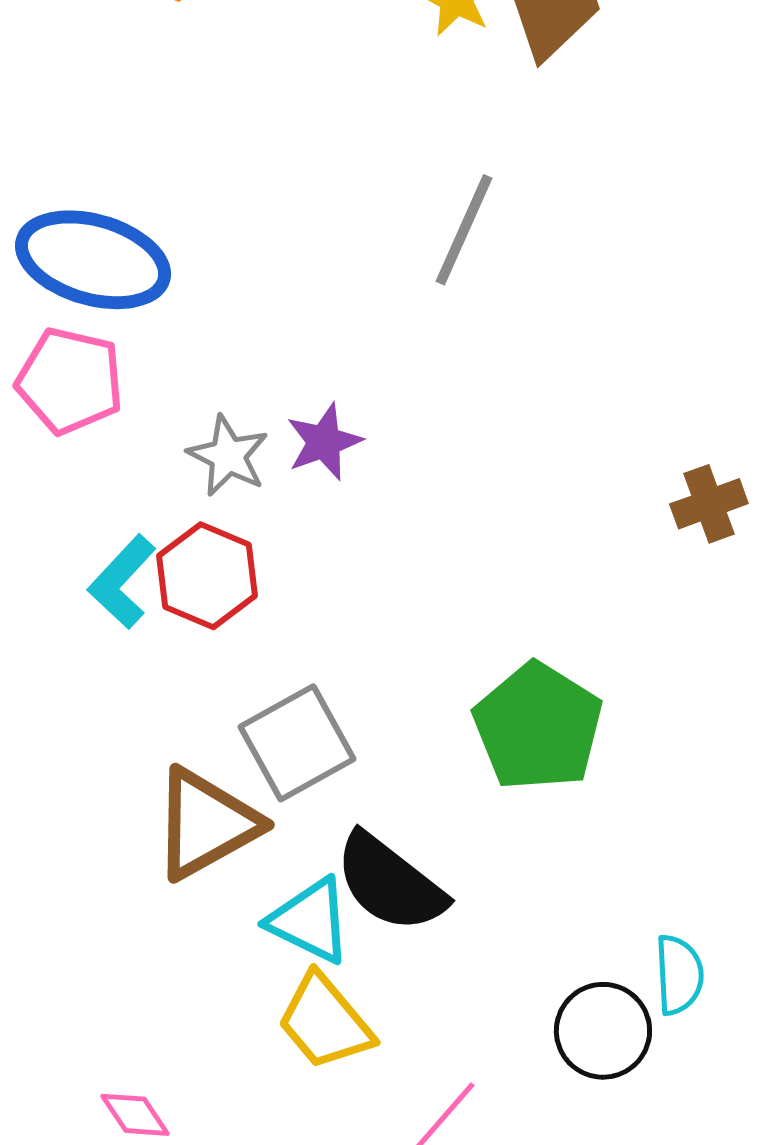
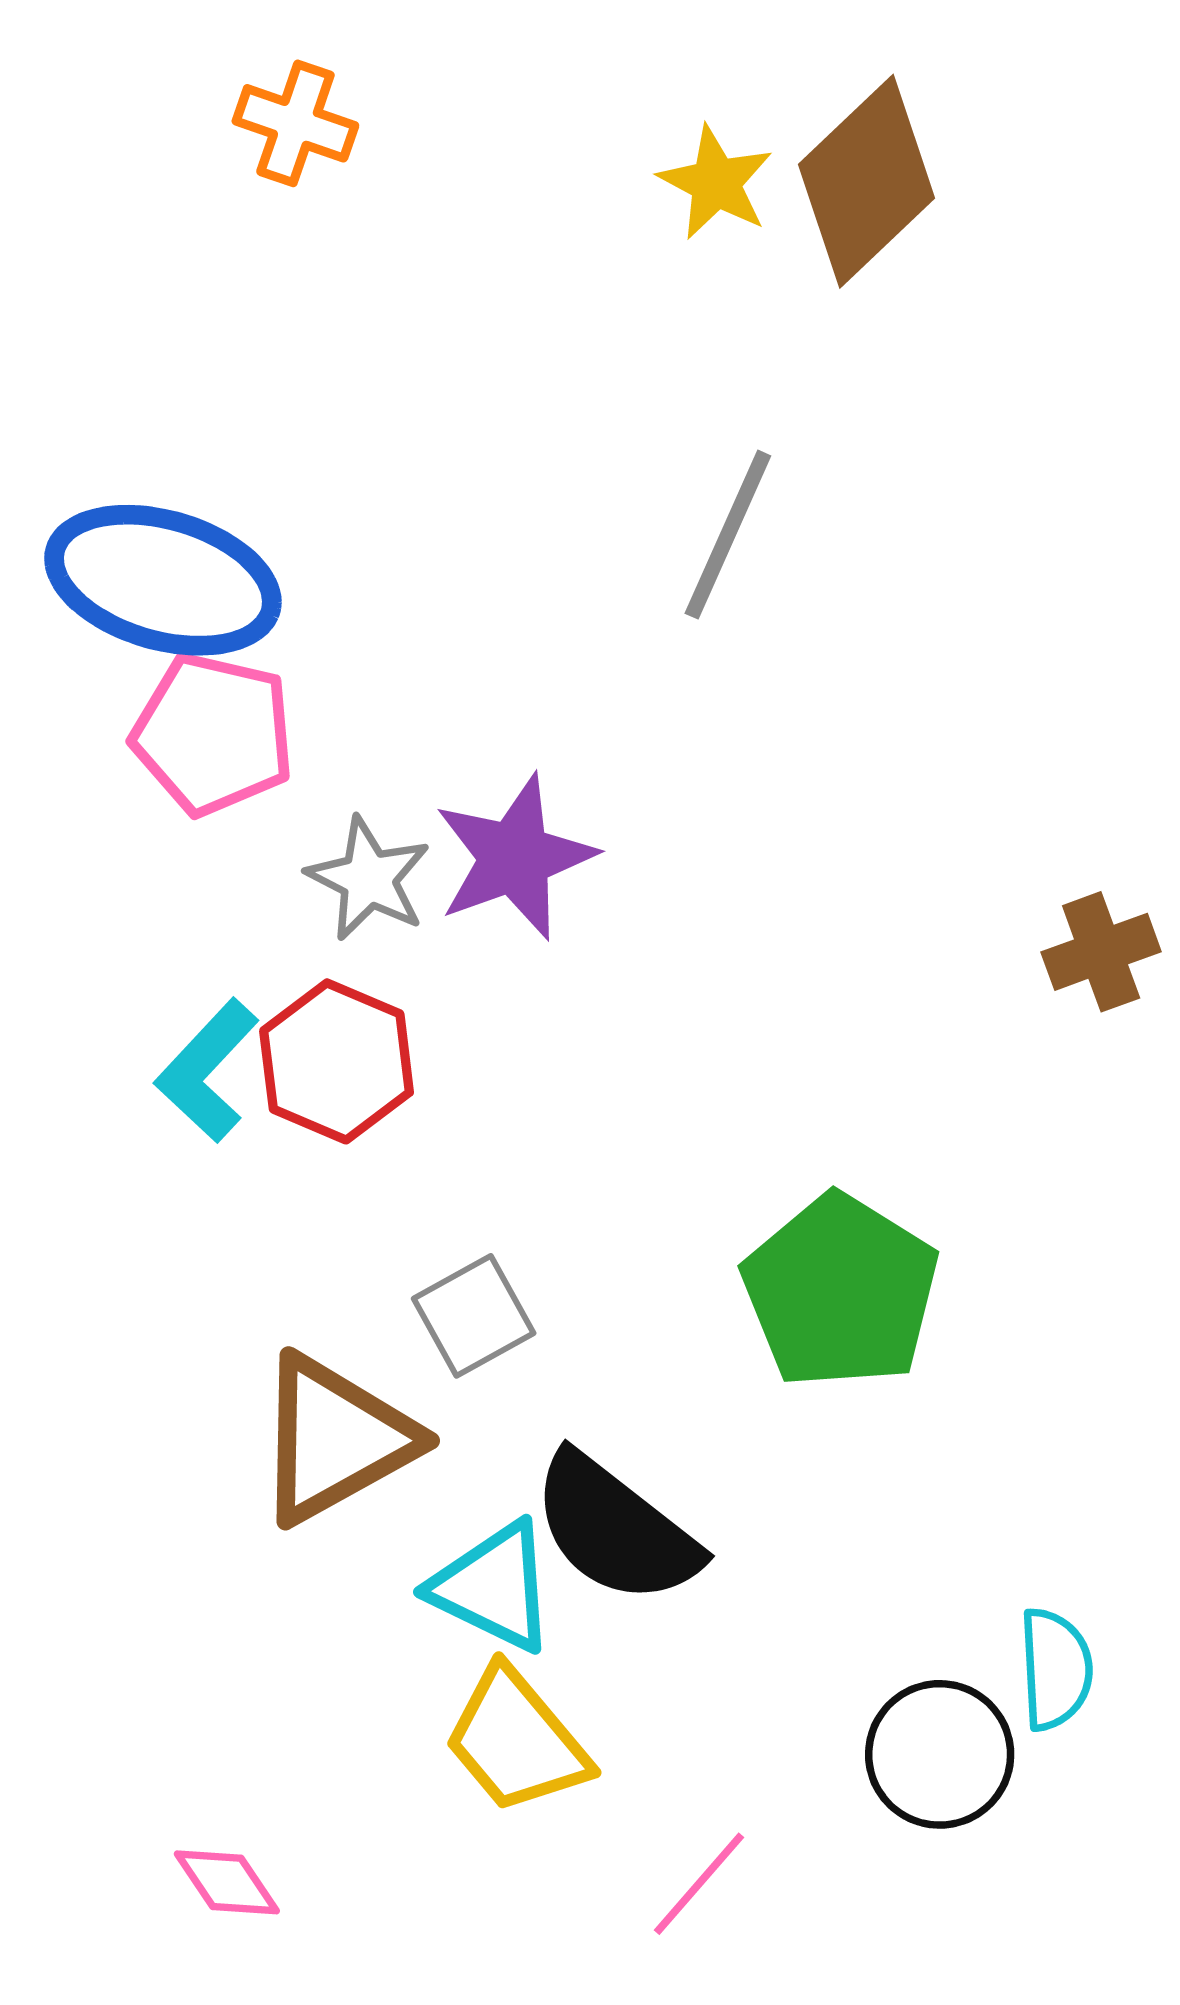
pink pentagon: (70, 381) -> (213, 734), moved
purple star: (324, 442) -> (515, 857), size x1.4
gray square: (297, 743) -> (474, 1316), size x0.7

